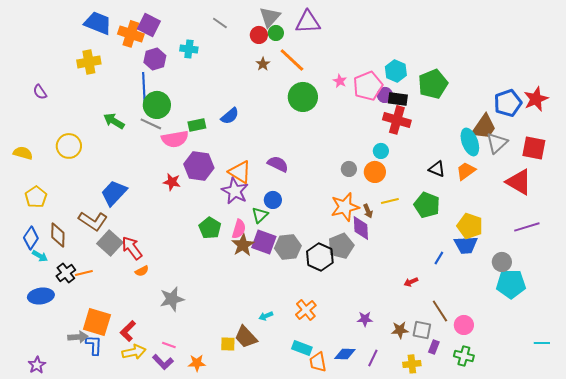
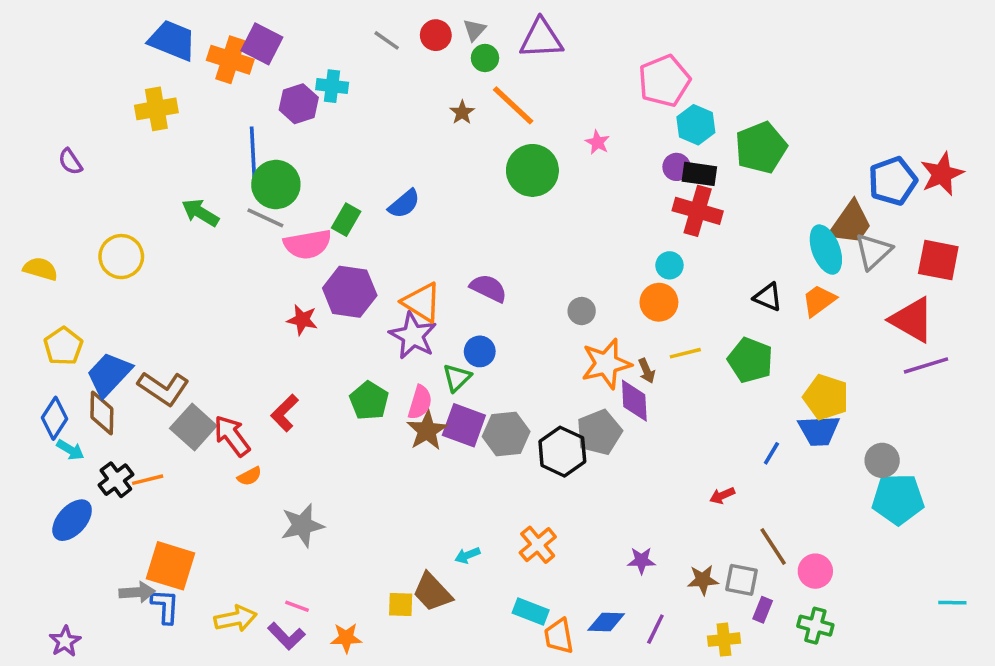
gray triangle: (270, 17) -> (474, 30), size x0.6
red circle: (259, 35) -> (436, 35), moved
purple hexagon: (155, 59) -> (299, 104), moved
pink pentagon: (368, 86) -> (664, 81), moved
green rectangle: (197, 125) -> (346, 220), turned -48
gray circle: (349, 169) -> (582, 311), moved
blue trapezoid: (114, 193) -> (109, 374), moved
purple line: (527, 227) -> (926, 365), moved
blue ellipse: (41, 296) -> (72, 520), turned -40
red L-shape: (128, 331) -> (285, 413), moved

